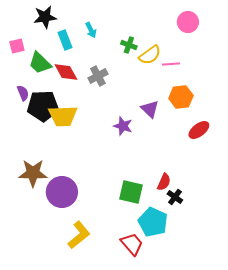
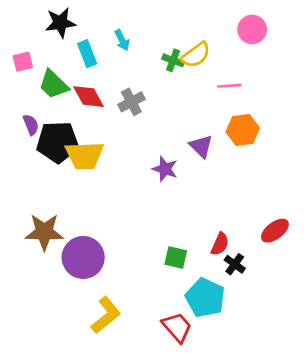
yellow semicircle: (150, 55) -> (196, 55), moved
red ellipse: (199, 130) -> (275, 231), moved
green square: (131, 192) -> (176, 257), size x0.7

